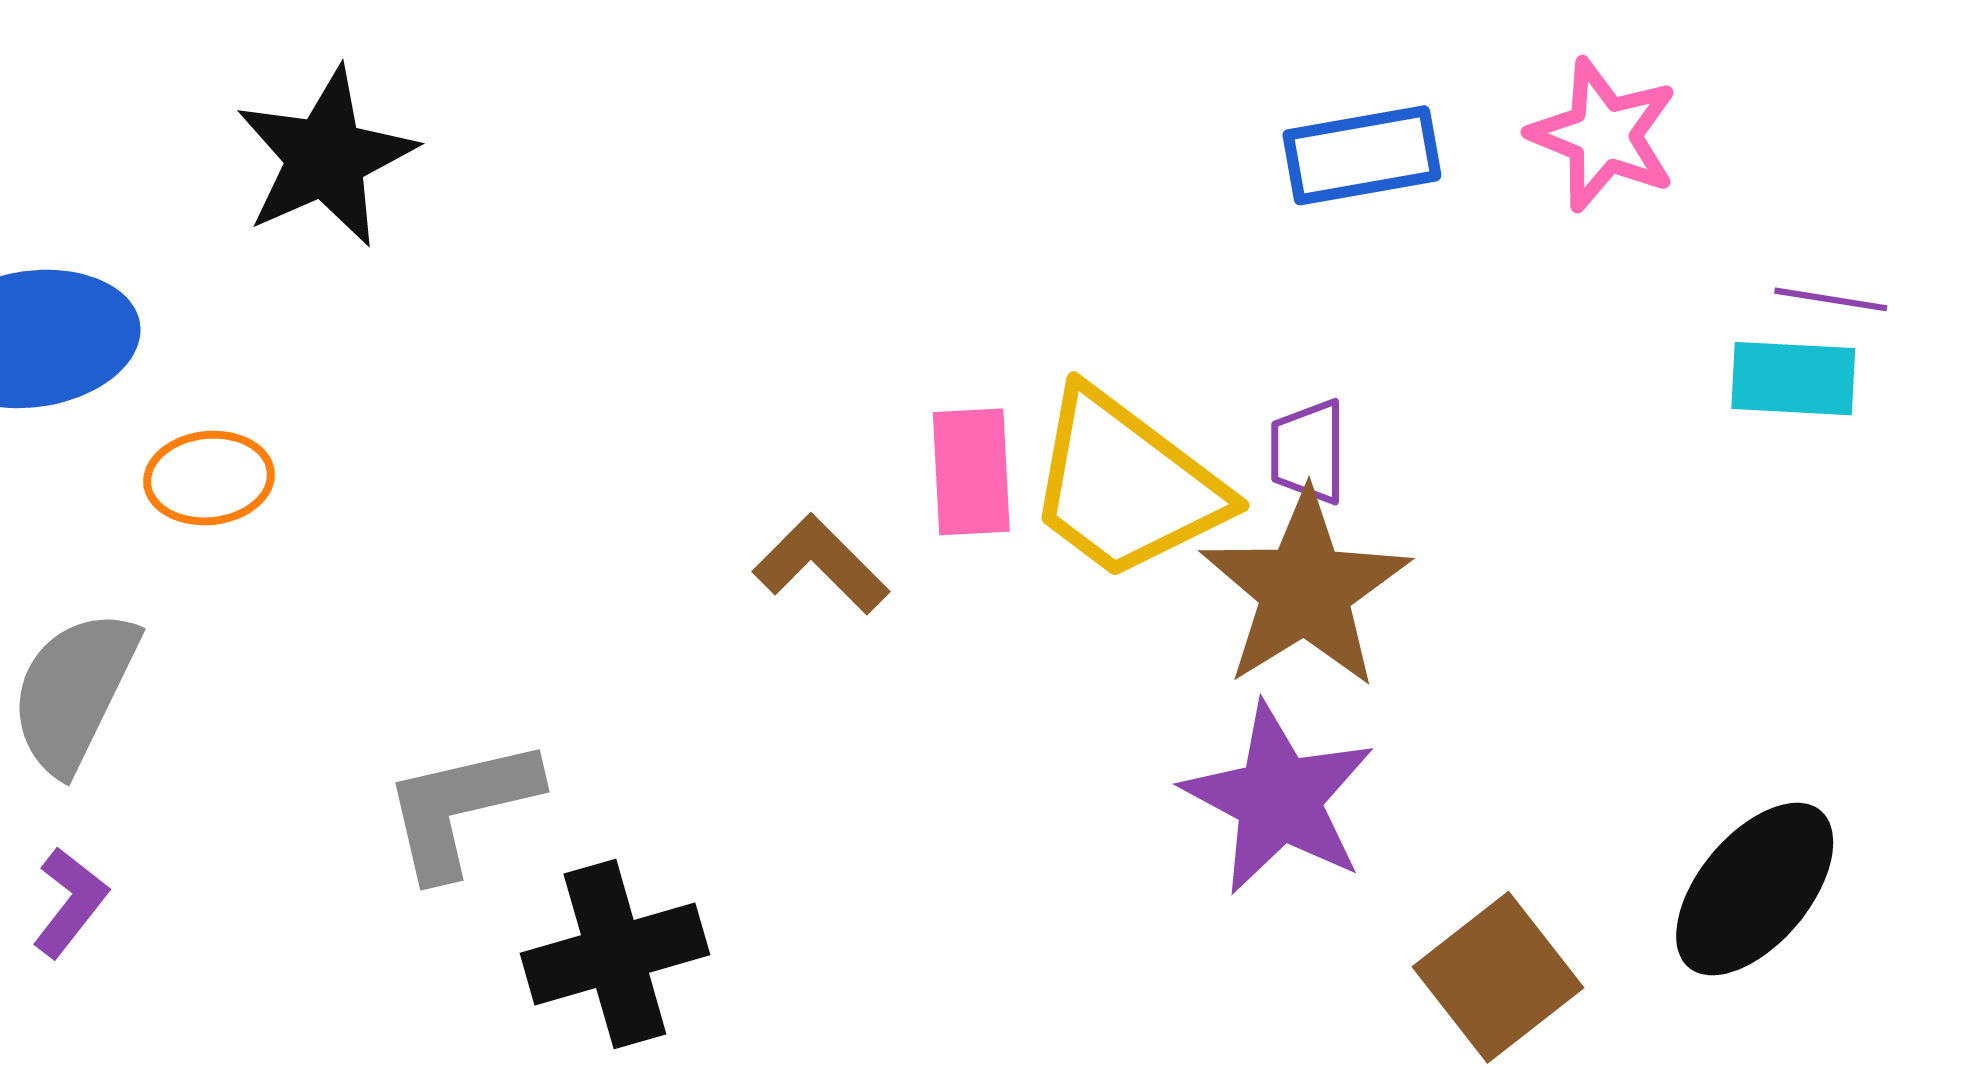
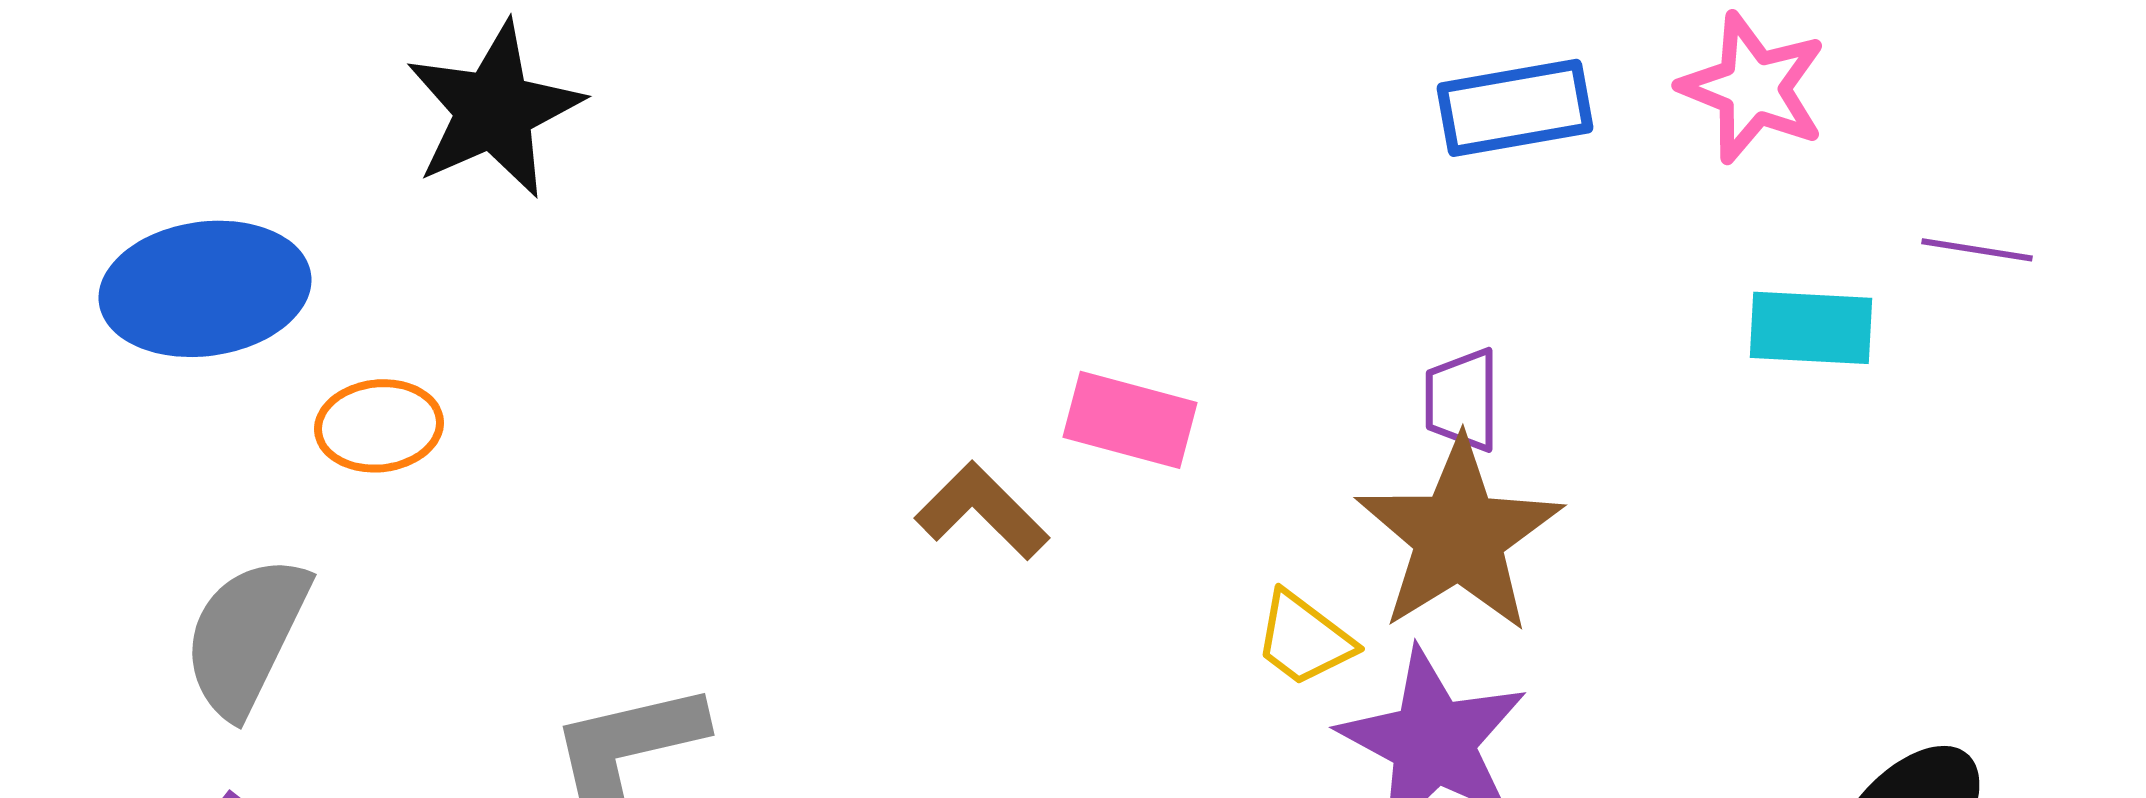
cyan rectangle: (1793, 379) -> (1811, 328), moved
pink rectangle: (971, 472) -> (1130, 420), turned -72
yellow trapezoid: (1125, 485) -> (1304, 639), moved, size x0.5

